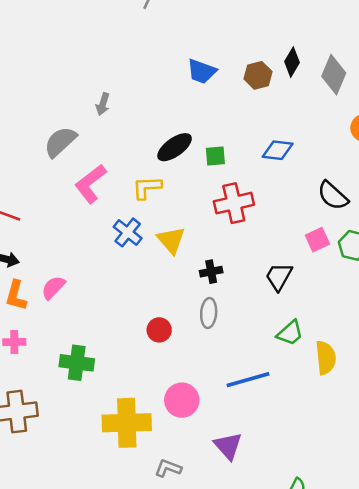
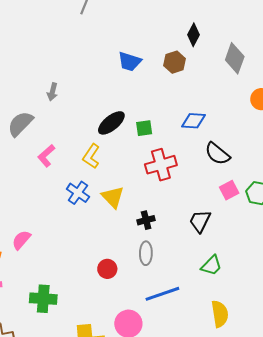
black diamond: (292, 62) -> (194, 35), moved
pink L-shape: (90, 184) -> (46, 156), size x0.7
yellow L-shape: (147, 188) -> (91, 156), turned -50
black semicircle: (333, 196) -> (217, 154), moved
yellow semicircle: (326, 358) -> (220, 314), moved
blue line: (248, 380) -> (162, 294), moved

